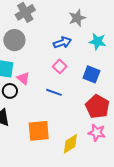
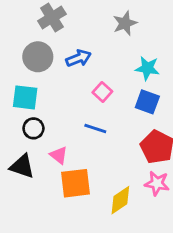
blue arrow: (62, 42) -> (79, 58), moved
cyan star: (97, 42) -> (147, 68), moved
pink triangle: (23, 78) -> (59, 155), moved

